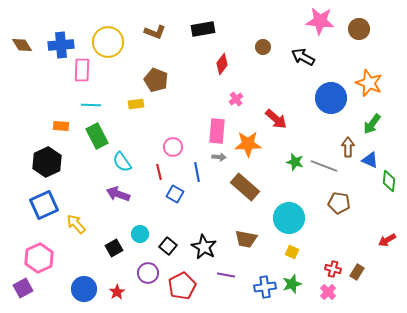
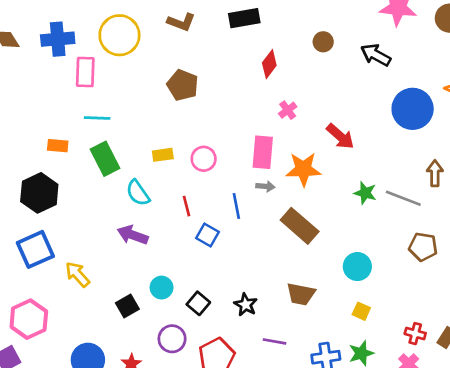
yellow rectangle: (136, 104) -> (163, 155), moved
pink circle: (173, 147) -> (204, 159), moved
cyan circle: (289, 218) -> (357, 267), size x0.7
black star: (204, 247) -> (246, 305), size x0.7

